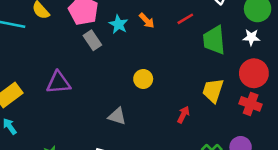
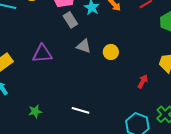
gray triangle: (117, 116) -> (84, 46), moved

